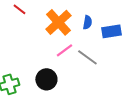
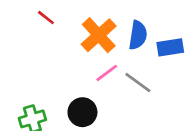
blue semicircle: (87, 22) -> (138, 35), size x1.5

